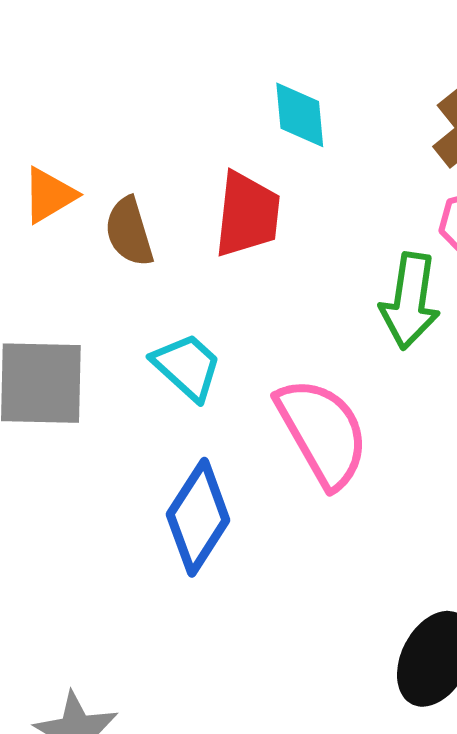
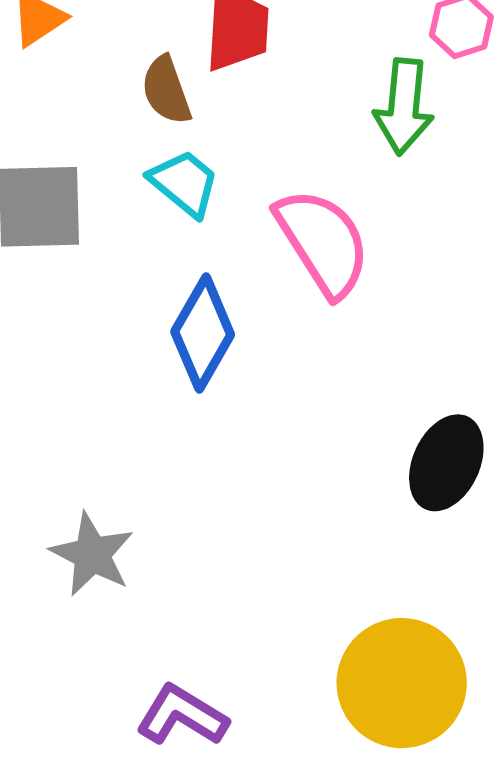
brown semicircle: (129, 232) -> (166, 90), moved

